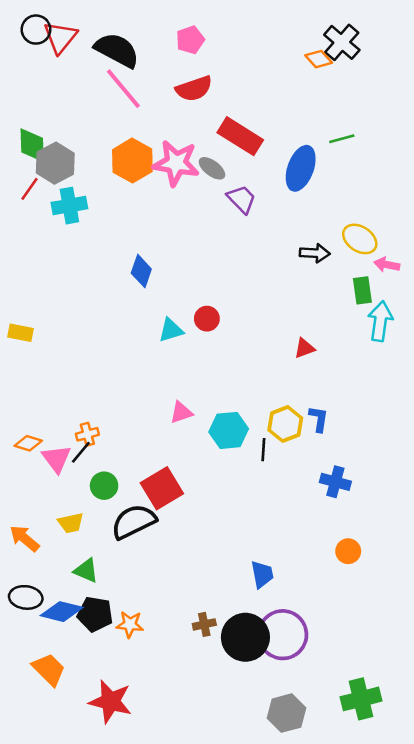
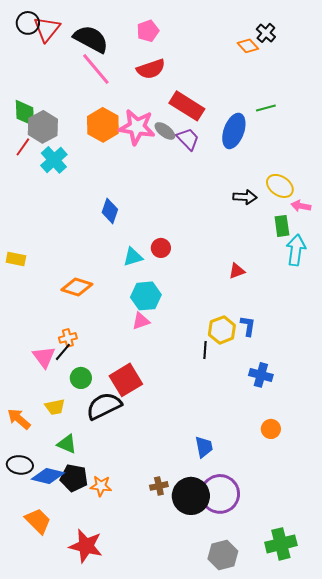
black cross: (342, 42) -> (266, 33), size x0.7
purple trapezoid: (242, 199) -> (188, 139), moved
cyan cross: (69, 206) -> (54, 160), turned -32
cyan hexagon: (229, 430) -> (146, 296), moved
orange diamond: (28, 443) -> (77, 287), moved, size x1.4

